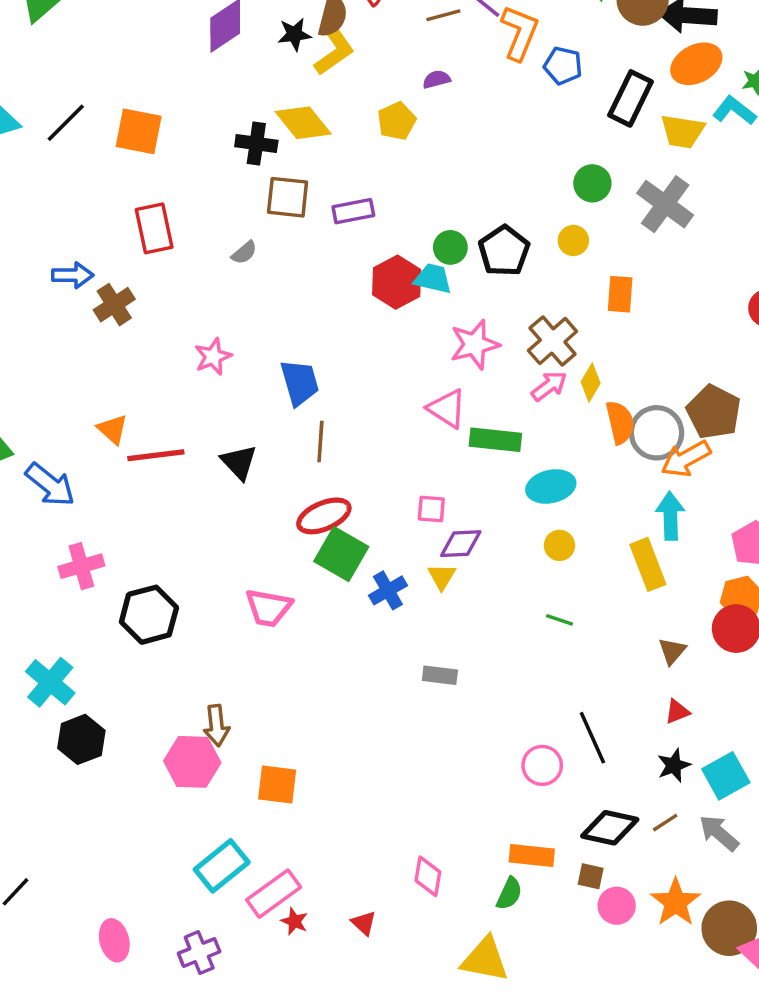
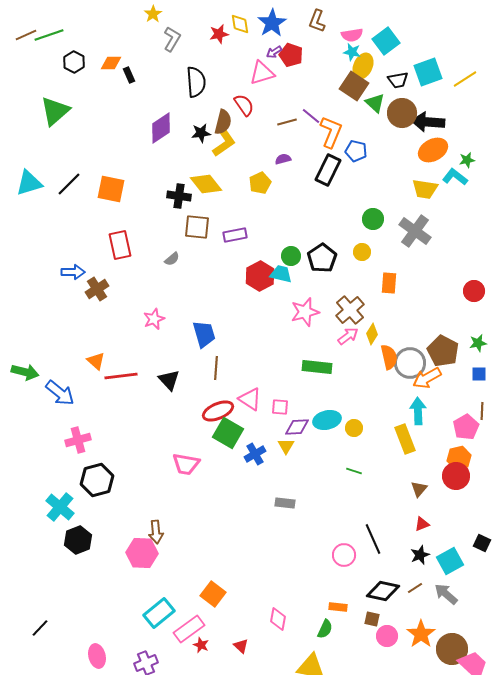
black rectangle: (631, 98) -> (328, 170), moved
pink triangle: (447, 409) -> (250, 399), moved
cyan ellipse: (551, 486) -> (327, 420), moved
black hexagon: (149, 615) -> (97, 480), moved
orange square: (277, 784) -> (213, 594), moved, turned 30
orange rectangle: (532, 855) -> (338, 607), size x0.7

